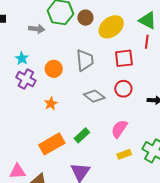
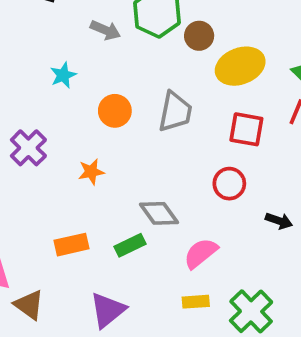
purple cross: (26, 79) -> (28, 148), moved
gray diamond: (94, 96) -> (159, 213), moved
orange rectangle: (52, 144) -> (71, 245), size x0.7

